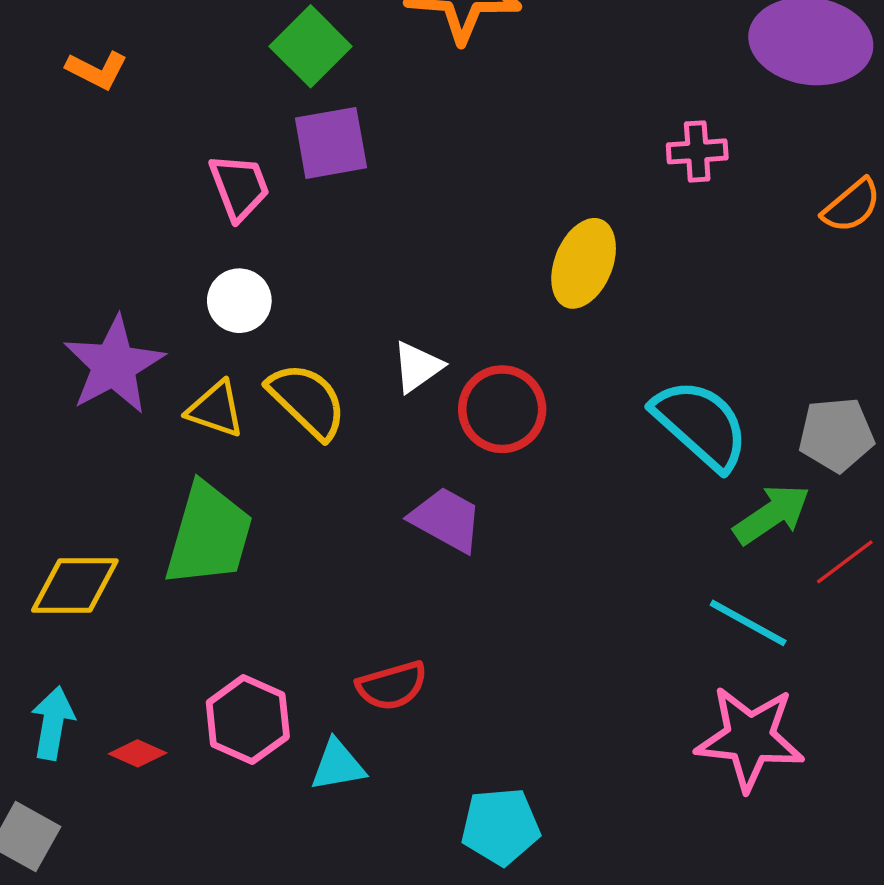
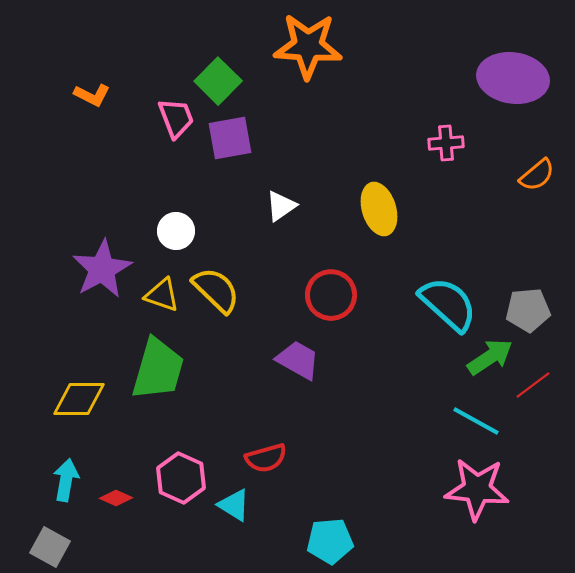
pink trapezoid: (239, 187) -> (176, 118), moved
yellow ellipse: (584, 263) -> (379, 209), turned -39
white triangle: (417, 367) -> (281, 206), moved
cyan triangle: (338, 765) -> (234, 505), turned 42

